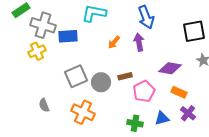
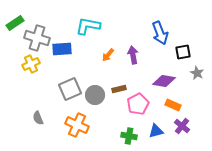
blue arrow: (146, 17) -> (160, 33), moved
black square: (194, 31) -> (183, 52), moved, size x0.7

